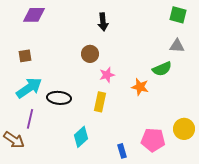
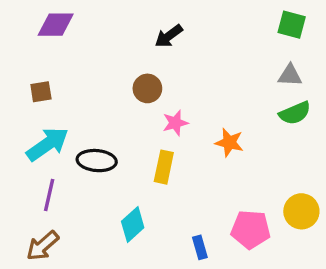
black arrow: (103, 22) -> (169, 36), turned 60
green semicircle: (162, 69) -> (295, 113), moved
brown arrow: (14, 140) -> (43, 246), moved, turned 105

